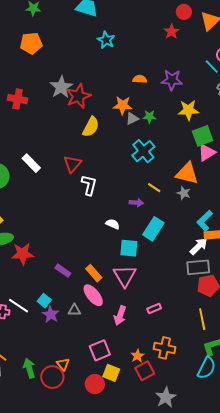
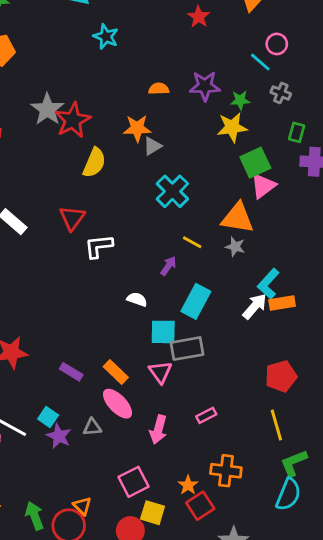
green star: (149, 117) -> (240, 100), moved
white L-shape: (89, 185) -> (99, 246), turned -105
purple arrow: (136, 203) -> (168, 266), turned -56
white arrow: (199, 246) -> (255, 306), moved
gray rectangle: (198, 267) -> (187, 349), moved
pink triangle: (125, 276) -> (160, 372), size x0.7

